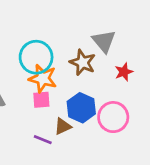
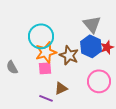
brown star: (83, 63) -> (69, 55), moved
orange star: (43, 78) -> (46, 52), turned -30
blue hexagon: (81, 108) -> (91, 46), moved

